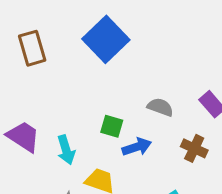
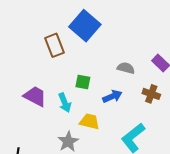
brown rectangle: (32, 48) -> (55, 45), moved
green square: (112, 126) -> (83, 82), moved

